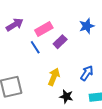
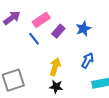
blue star: (87, 26) -> (83, 29), moved
black star: (66, 97) -> (56, 87), moved

